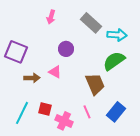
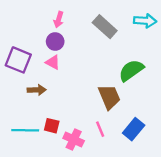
cyan arrow: (117, 35) -> (145, 21), moved
purple circle: (66, 49) -> (55, 42), moved
pink triangle: (55, 72) -> (53, 62), moved
cyan line: (22, 113) -> (25, 130), turned 65

